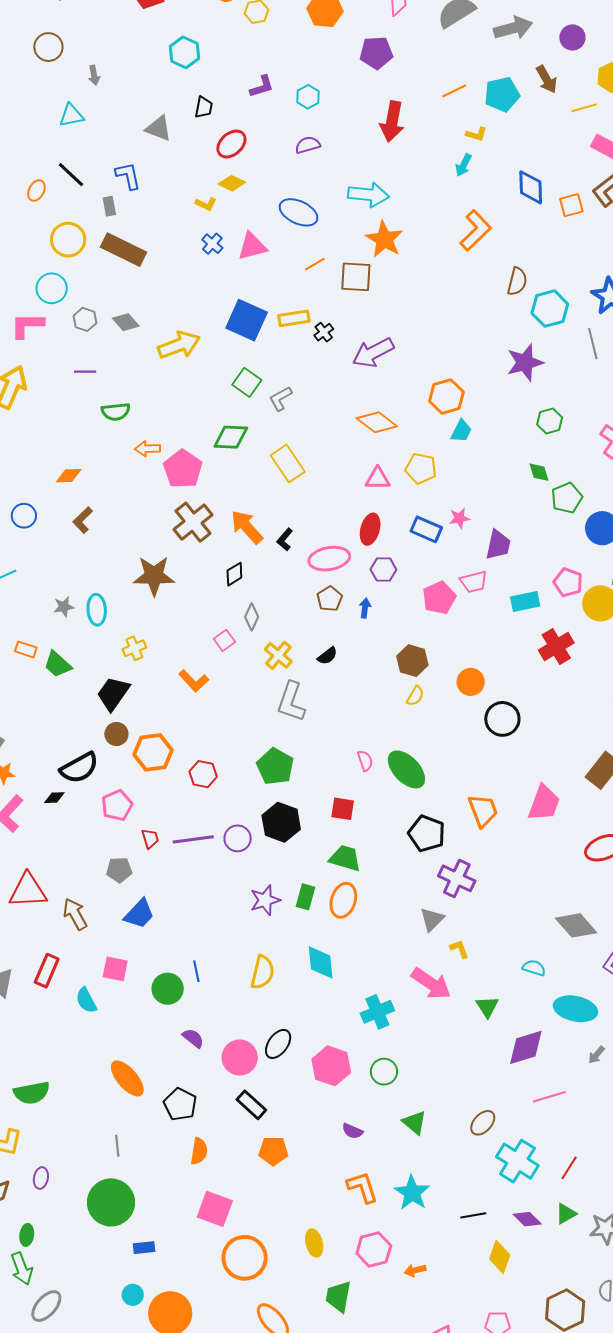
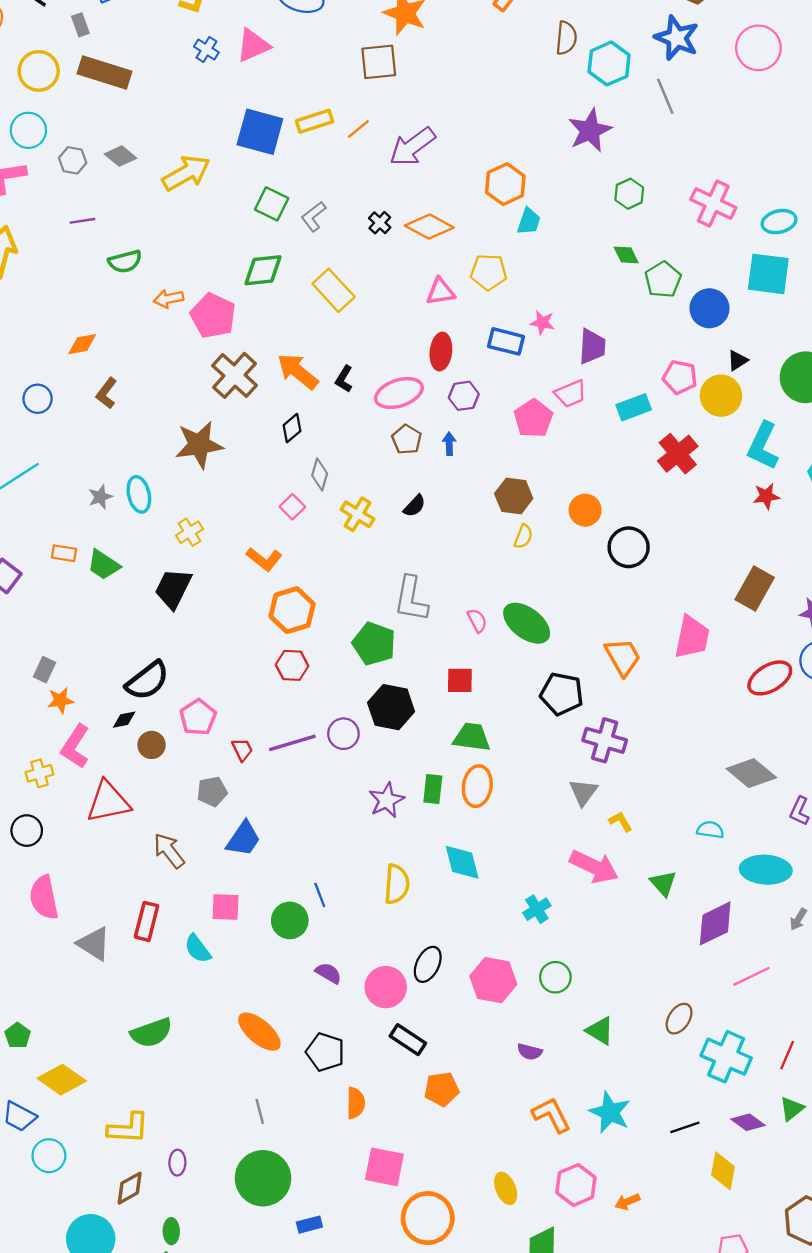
orange line: (315, 264) -> (358, 129), moved
black cross: (324, 332) -> (380, 223), moved
pink star: (459, 518) -> (542, 323), turned 30
gray L-shape: (291, 702) -> (411, 599), moved
brown circle: (116, 734) -> (152, 745), moved
orange hexagon: (153, 752) -> (292, 610), moved
red triangle: (28, 891) -> (108, 802), moved
cyan cross: (377, 1012) -> (537, 909), size x0.7
green semicircle: (32, 1093) -> (151, 1033), moved

